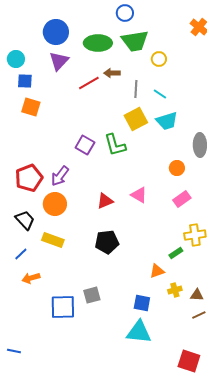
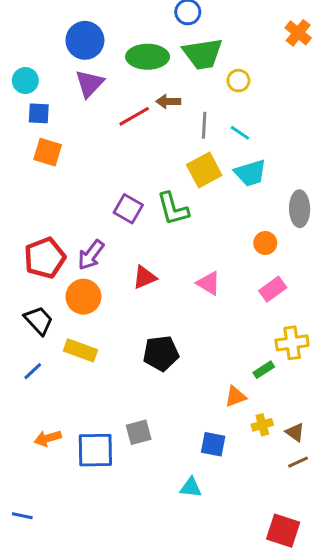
red triangle: (105, 201) -> (145, 277), moved
orange arrow: (31, 278) -> (48, 438), moved
brown triangle: (197, 295) -> (295, 432), turned 32
cyan triangle: (139, 332) -> (191, 487), moved, size x0.6

